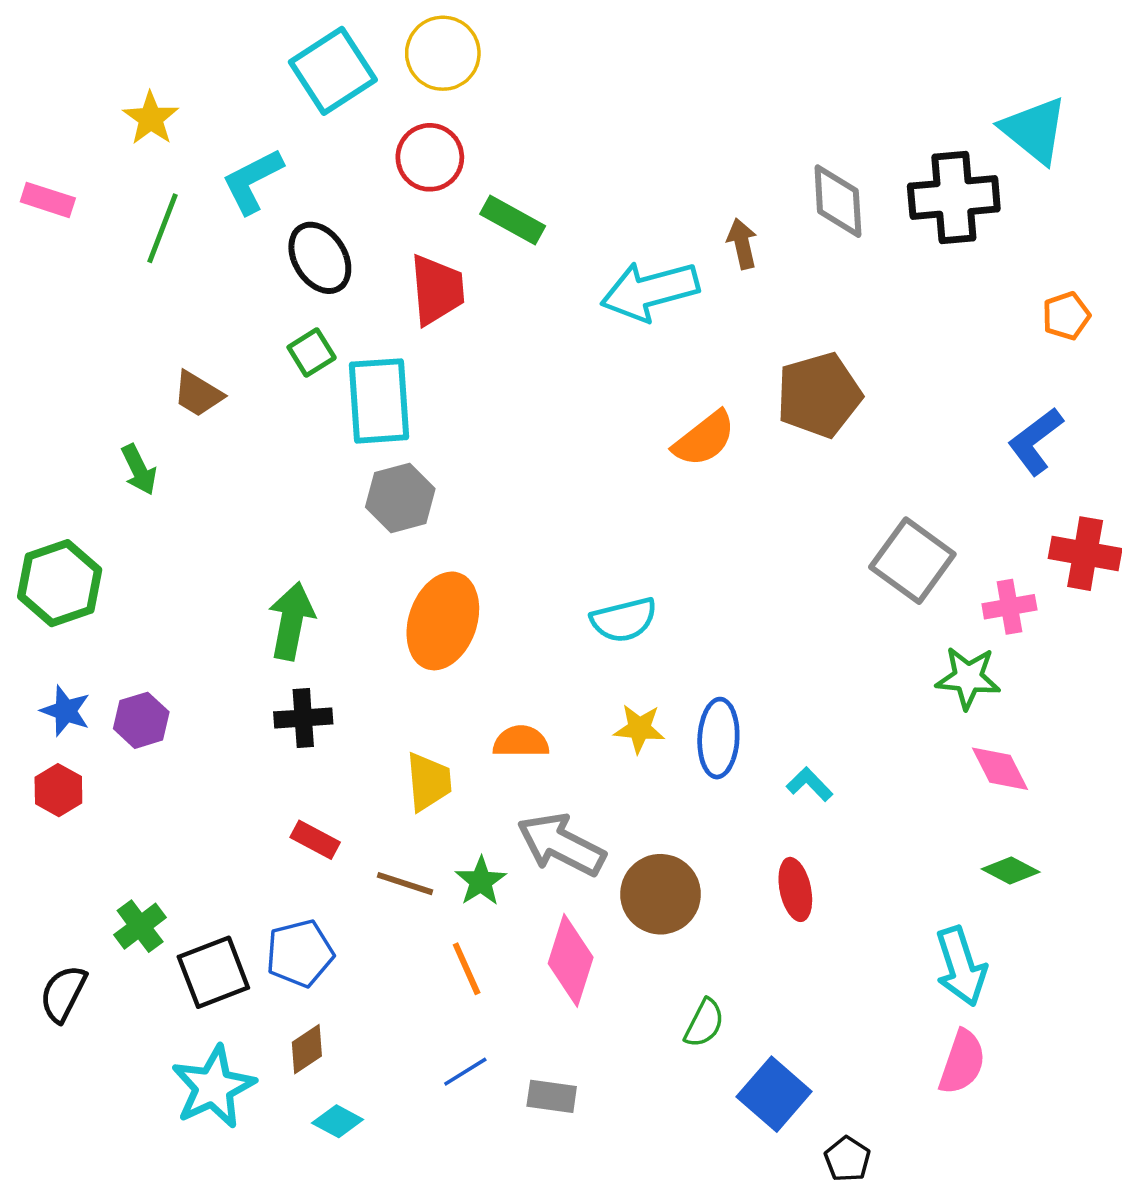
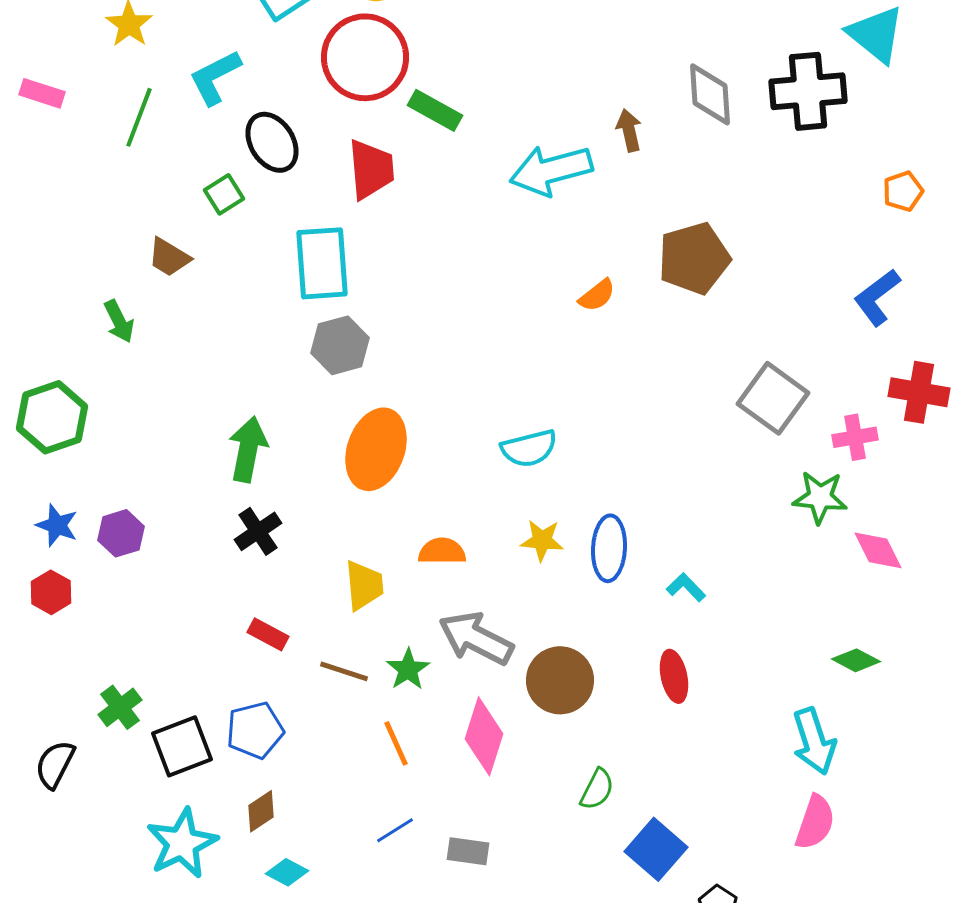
red circle: (430, 157) -> (365, 57), size x1.5
green square: (312, 352) -> (224, 194), moved
orange semicircle: (704, 439) -> (597, 295), size x0.7
black cross: (303, 718) -> (258, 531), turned -30
pink diamond: (1000, 769) -> (878, 550), moved

